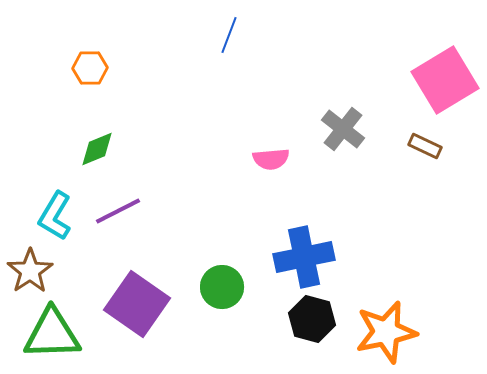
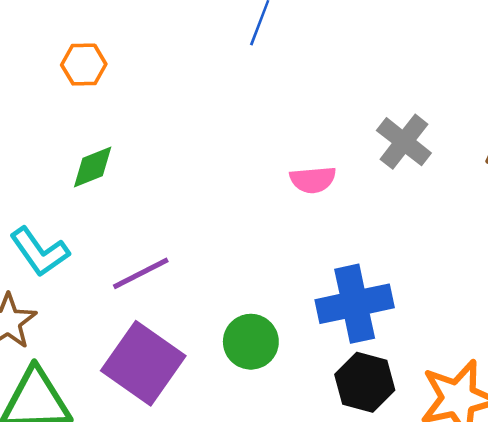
purple line: (118, 211) -> (141, 273), moved
cyan L-shape: (55, 216) -> (39, 252), turned -66

